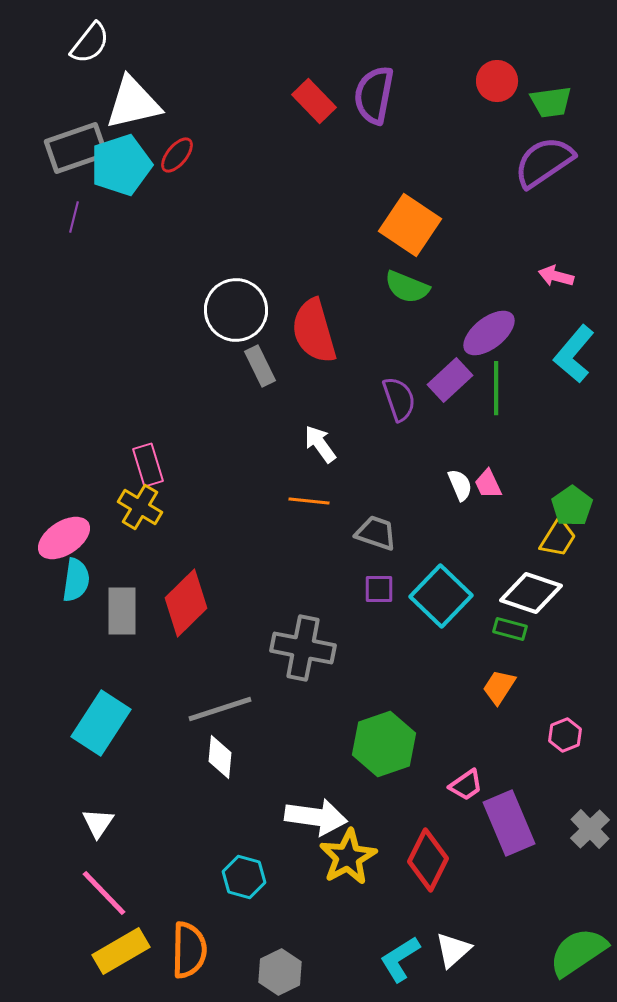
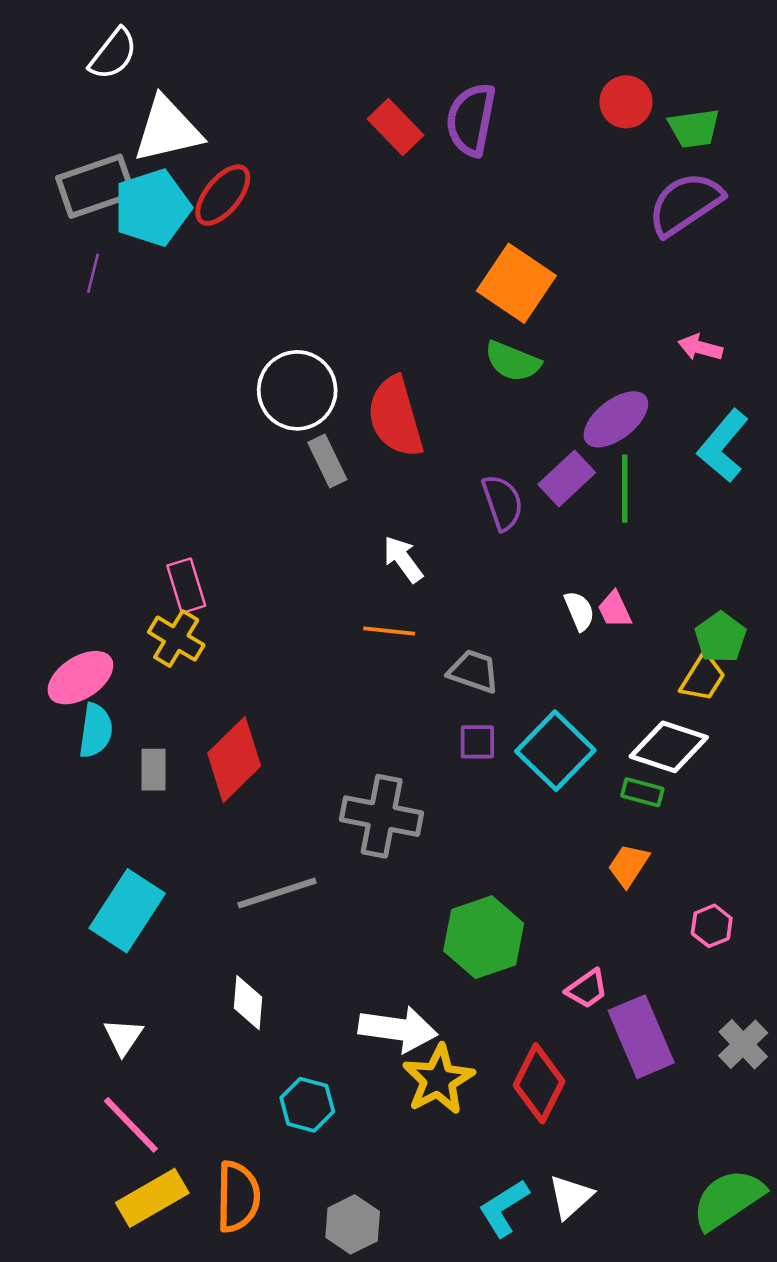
red ellipse: (177, 155) -> (223, 195), size x1.4
gray rectangle: (122, 611) -> (154, 770), size x0.7
white diamond: (220, 757) -> (248, 1003), moved

